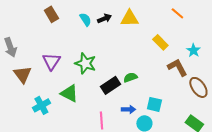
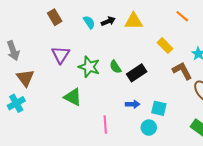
purple triangle: (51, 61) -> (61, 55), moved
green semicircle: (130, 77) -> (115, 67), moved, turned -104
black rectangle: (110, 85) -> (137, 73), moved
cyan cross: (41, 105) -> (16, 103), moved
blue arrow: (128, 109) -> (133, 104), moved

